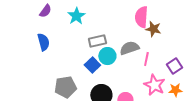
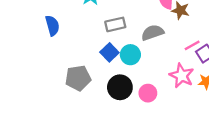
cyan circle: (107, 56) -> (130, 55), moved
pink line: (146, 59) -> (192, 45), moved, turned 48

